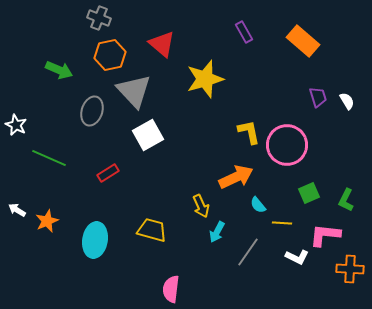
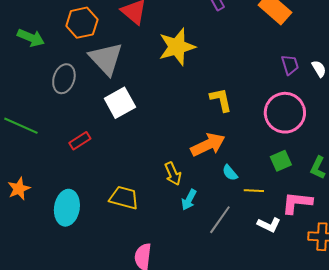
pink circle: (287, 145) -> (285, 113), moved

